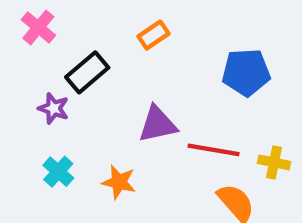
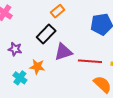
black rectangle: (87, 72) -> (46, 34), moved
orange star: (119, 182) -> (37, 67), moved

